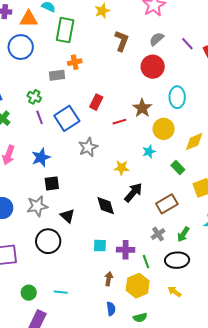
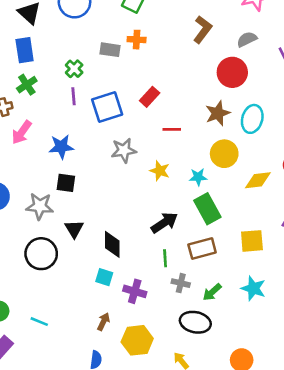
brown star: (142, 108) -> (218, 113), moved
green rectangle: (178, 167) -> (207, 209), moved, size x1.6
yellow star: (122, 168) -> (160, 171), moved
black diamond: (106, 206) -> (112, 244), moved
gray cross: (158, 234) -> (181, 283), turned 32
green line: (146, 262) -> (165, 258), moved

